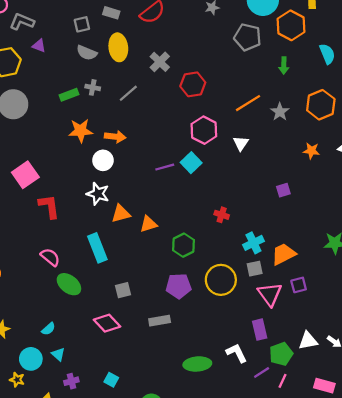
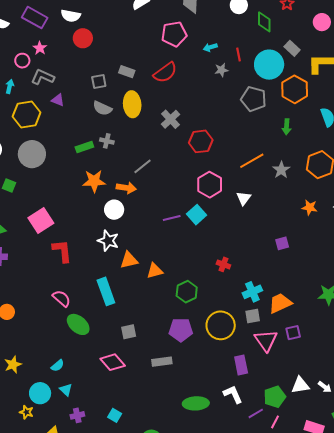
gray line: (128, 93) -> (143, 166), moved
purple rectangle: (260, 330) -> (241, 365), moved

